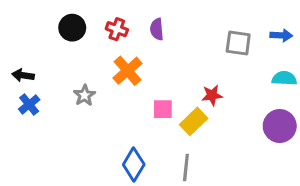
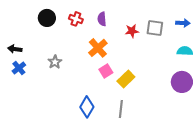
orange cross: (128, 71) -> (98, 48), moved
red star: (212, 95) -> (132, 31), moved
pink square: (163, 109) -> (106, 71), turned -32

